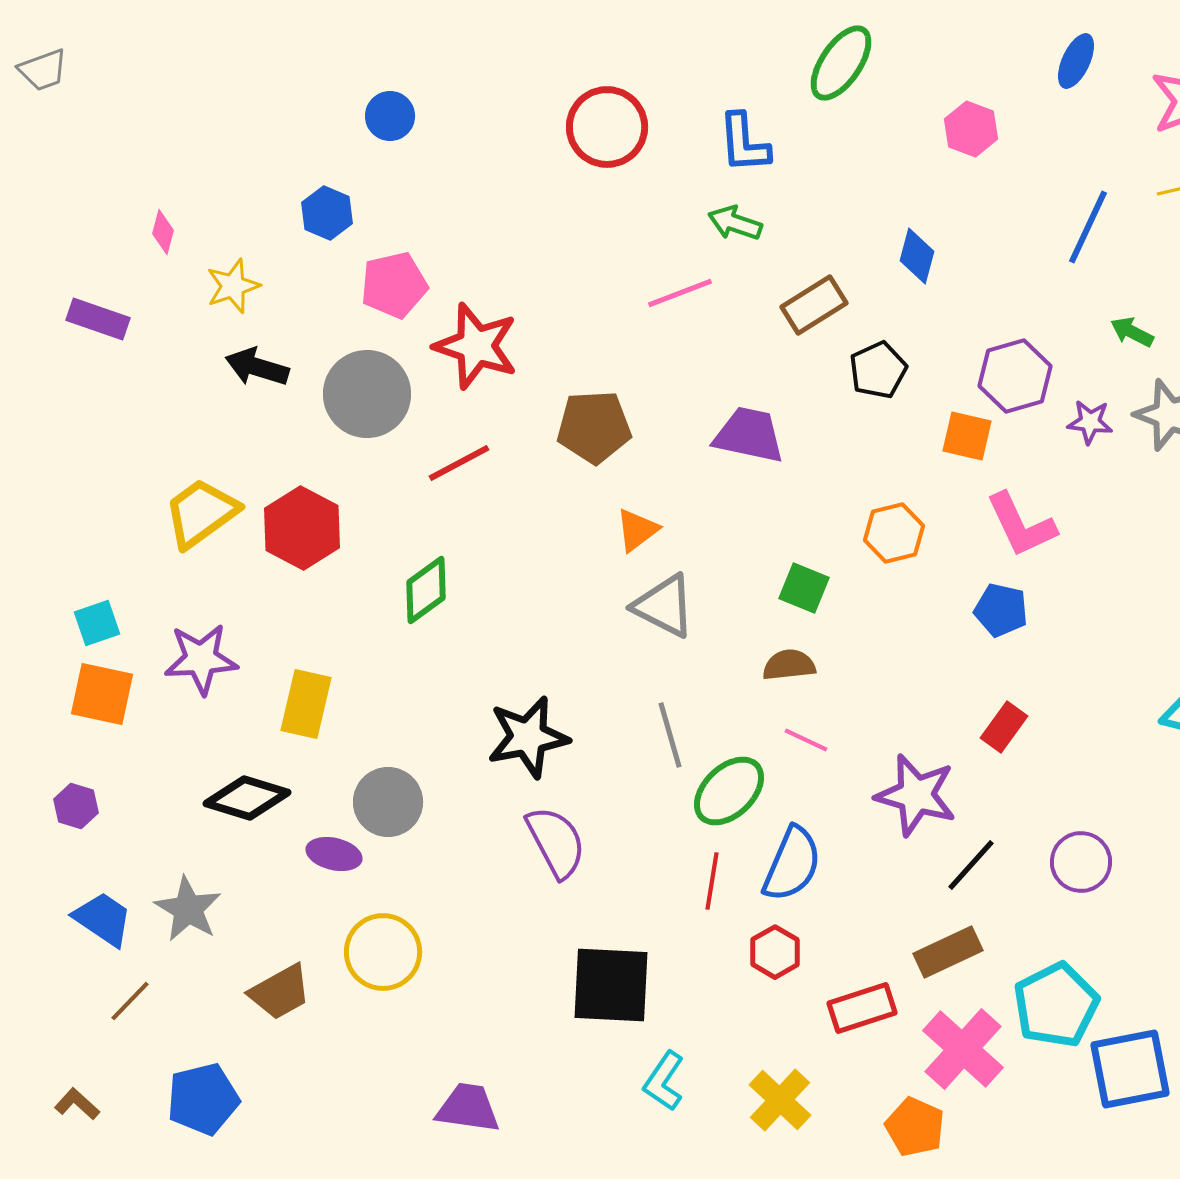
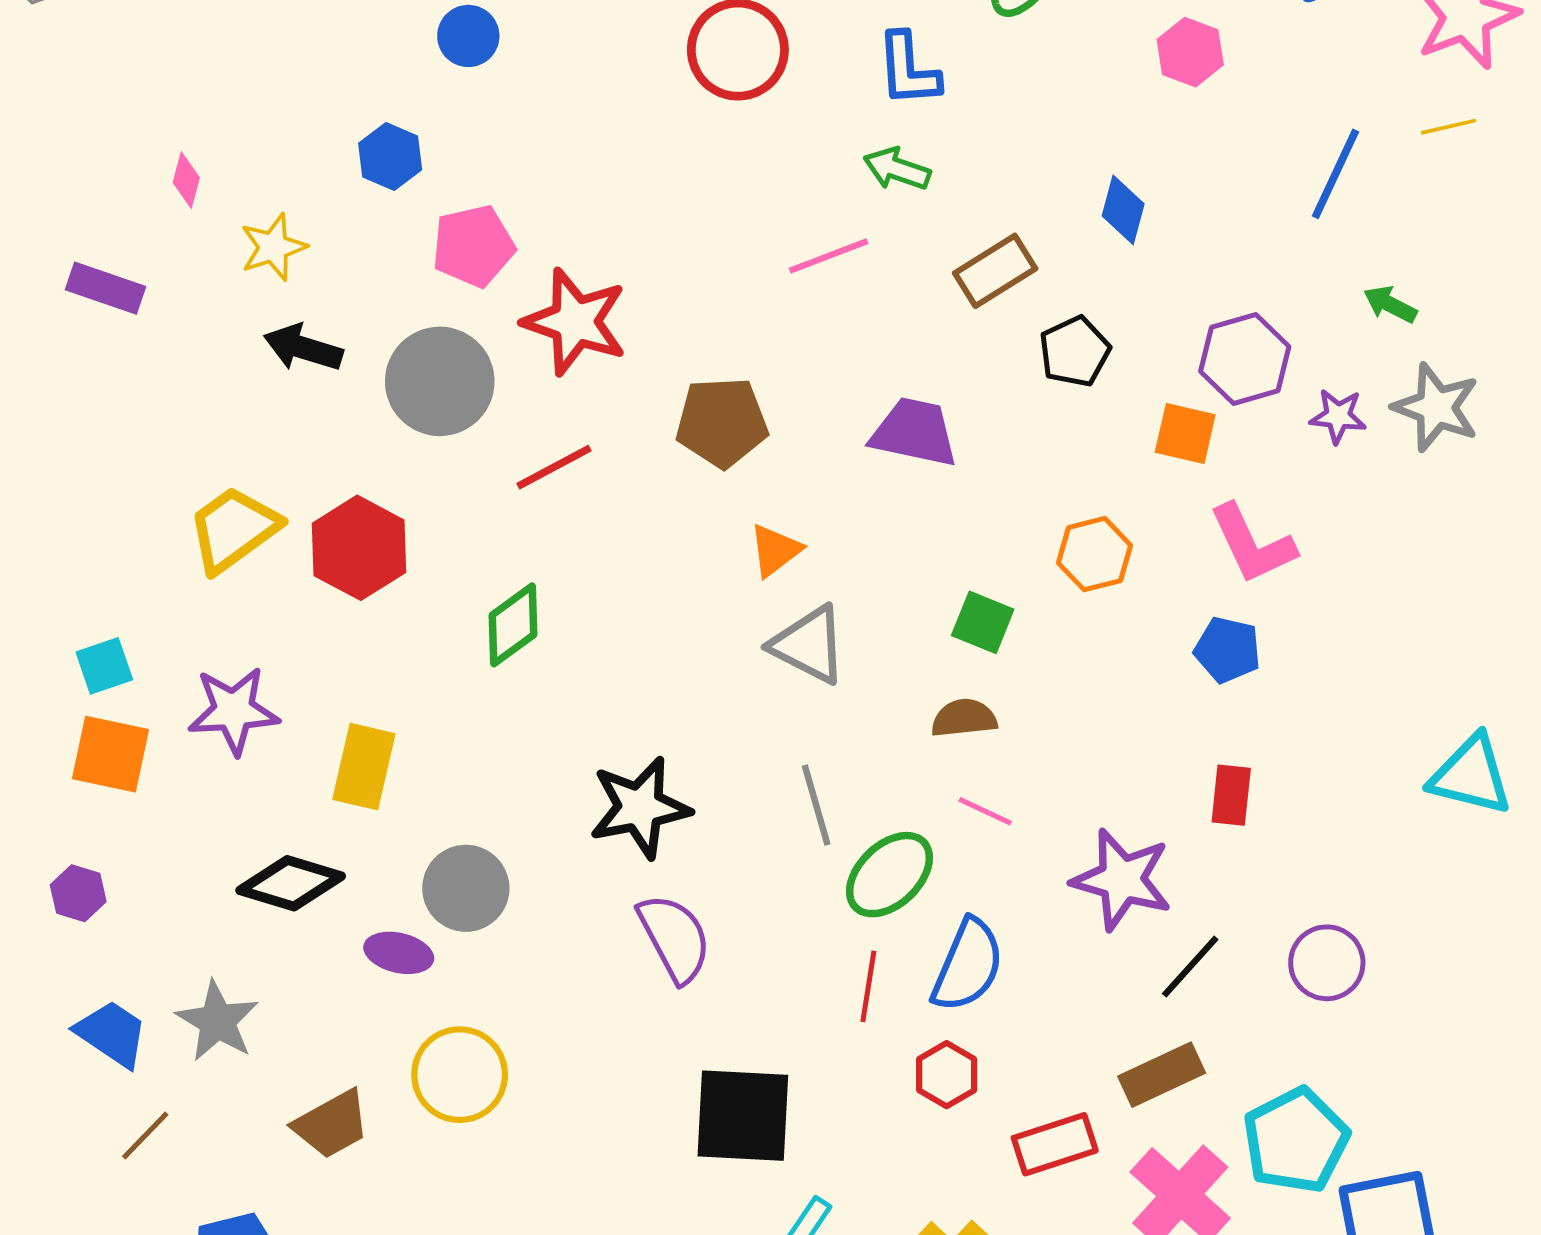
red rectangle: (1004, 727) -> (1231, 795), turned -30

